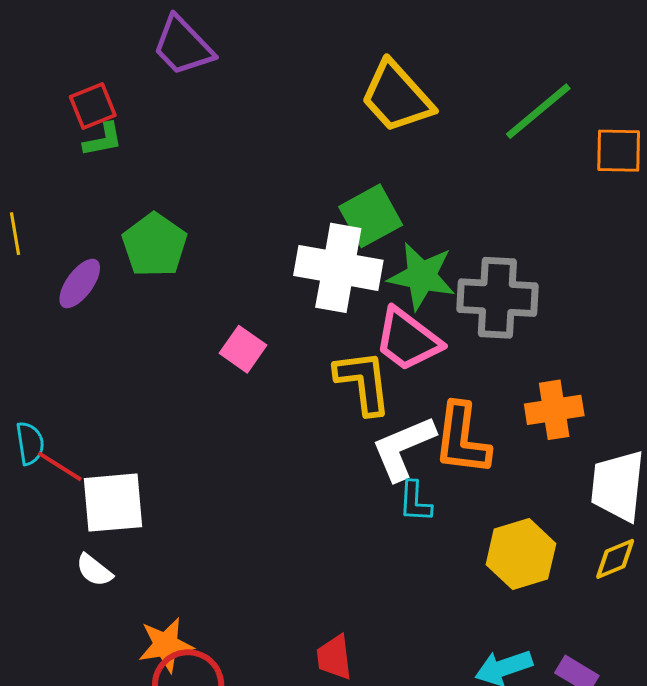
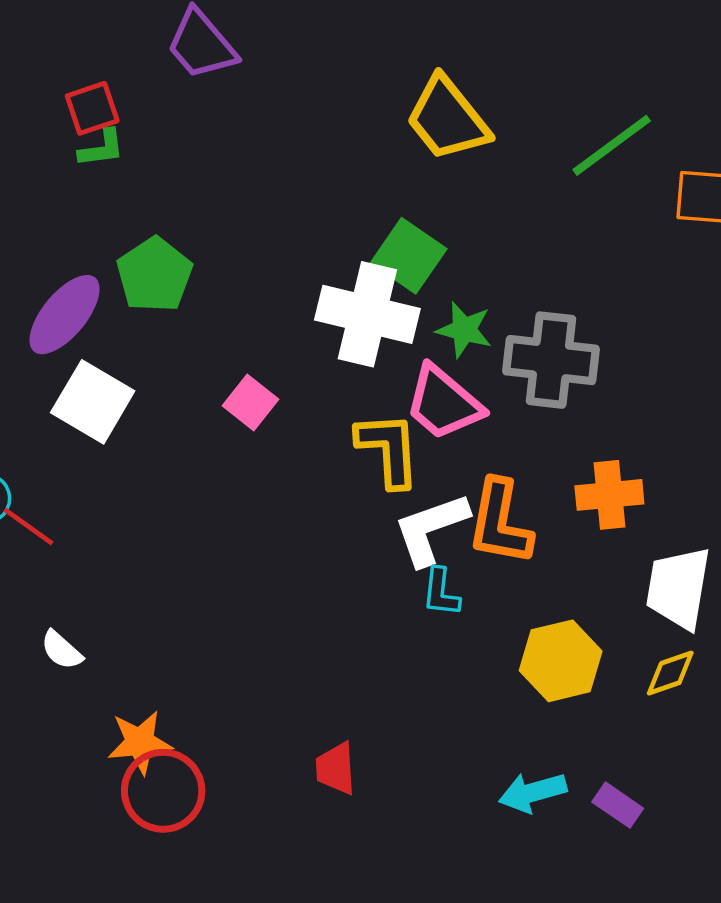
green square: (371, 216) -> (409, 256), turned -30
green star: (422, 276) -> (464, 330), size x0.7
purple ellipse: (80, 284) -> (65, 315), size x1.4
white square: (113, 503) -> (93, 402), moved, turned 32

